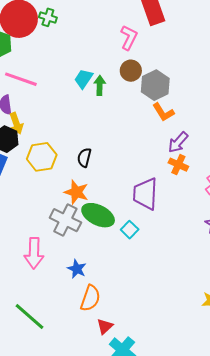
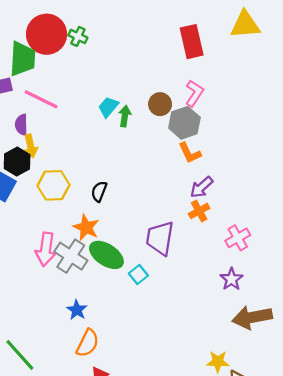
pink L-shape: (129, 38) -> (194, 93), moved
orange cross: (178, 165) -> (199, 211), turned 30
pink arrow: (34, 253) -> (46, 249), moved

